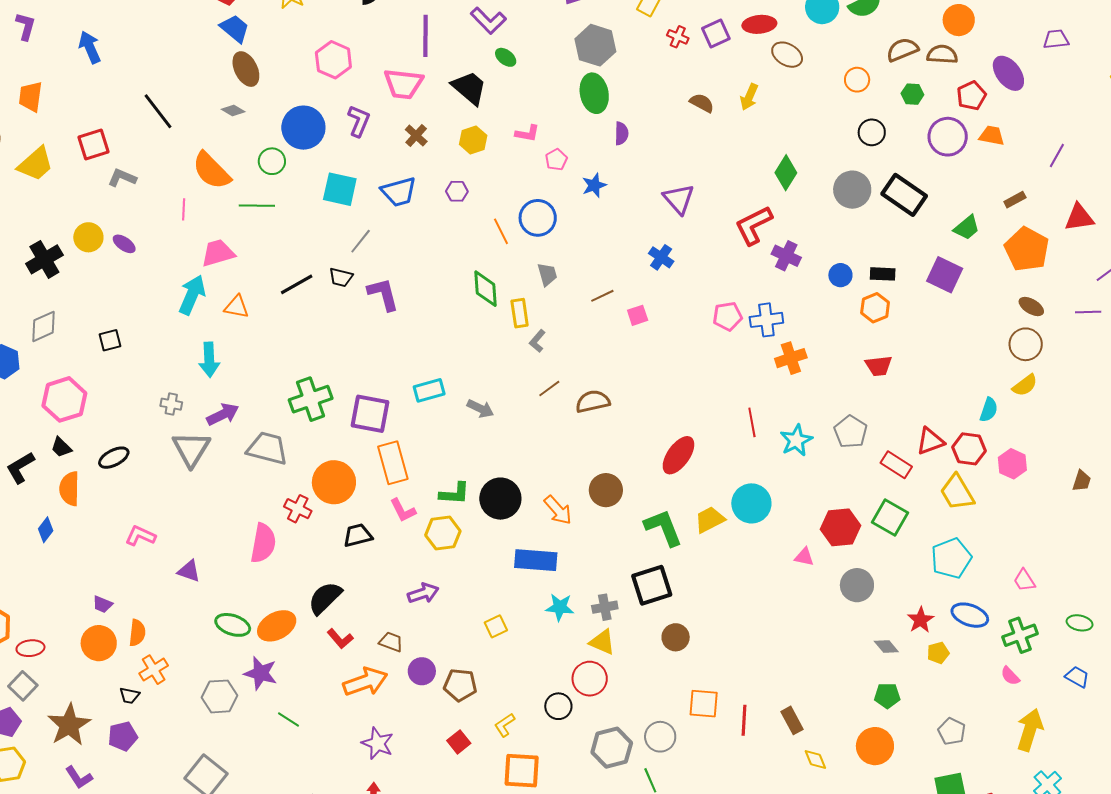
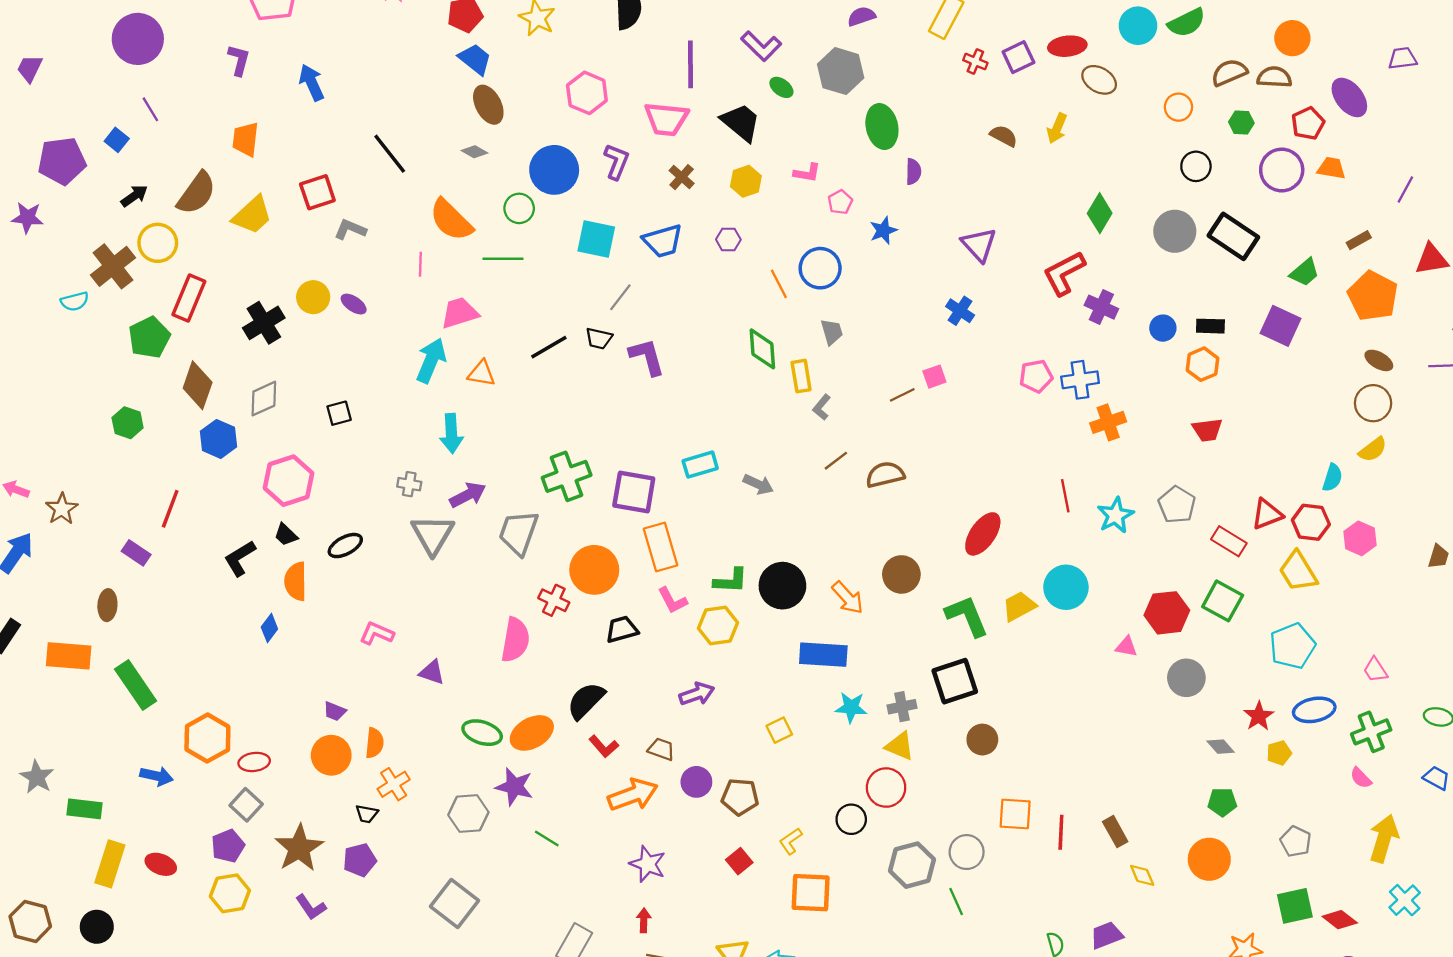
gray hexagon: (595, 45) -> (841, 71), moved
brown line: (602, 296) -> (902, 395), moved
gray trapezoid: (267, 448) -> (519, 533), turned -84
blue ellipse: (970, 615) -> (1314, 710), turned -30

